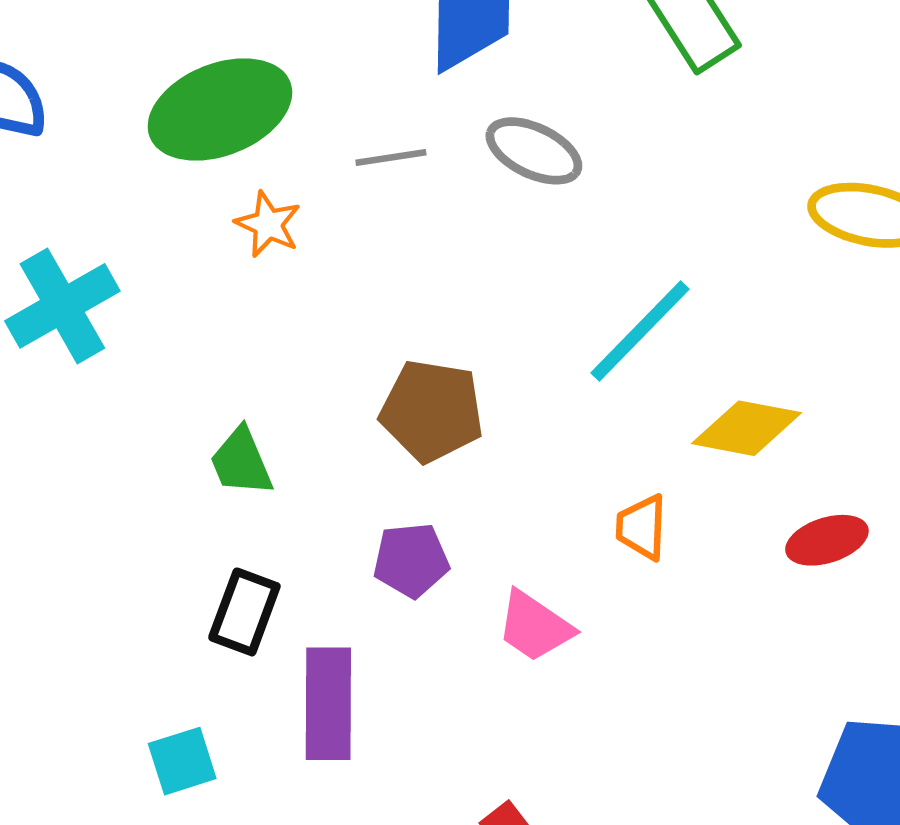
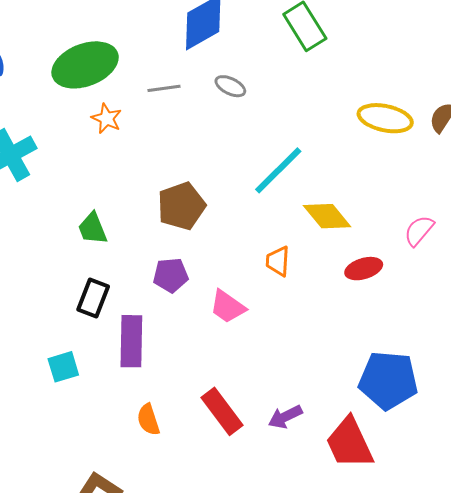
gray ellipse: (534, 151) -> (230, 86), size x0.7
brown pentagon: (432, 411) -> (181, 206), turned -30
yellow diamond: (747, 428) -> (327, 216), turned 39

